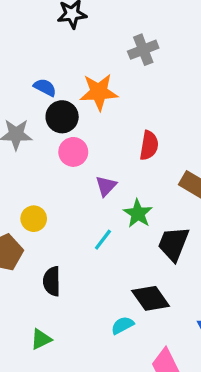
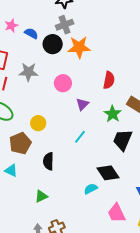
gray cross: (143, 50) -> (65, 25), moved
blue semicircle: (45, 87) -> (31, 33), moved
black circle: (62, 117) -> (53, 44), moved
green star: (138, 213) -> (113, 114), moved

